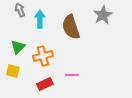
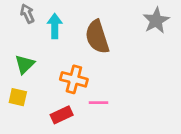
gray star: (103, 15) -> (156, 20), moved
orange cross: (43, 56) -> (74, 79), moved, turned 30

